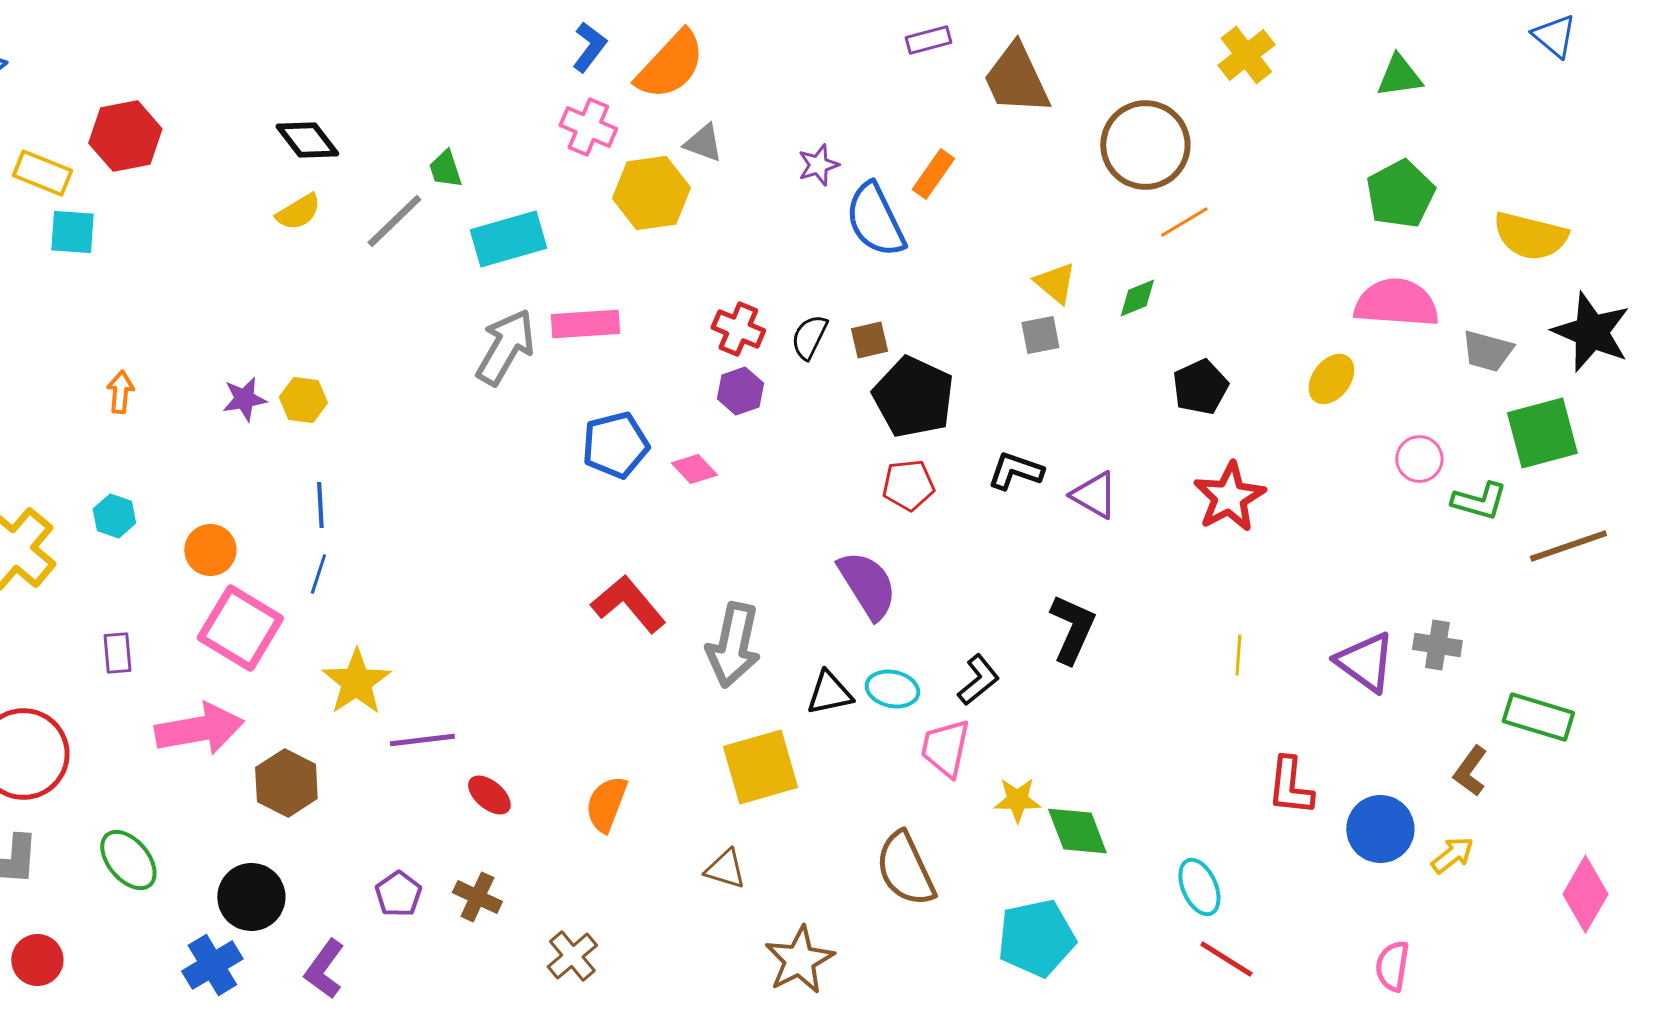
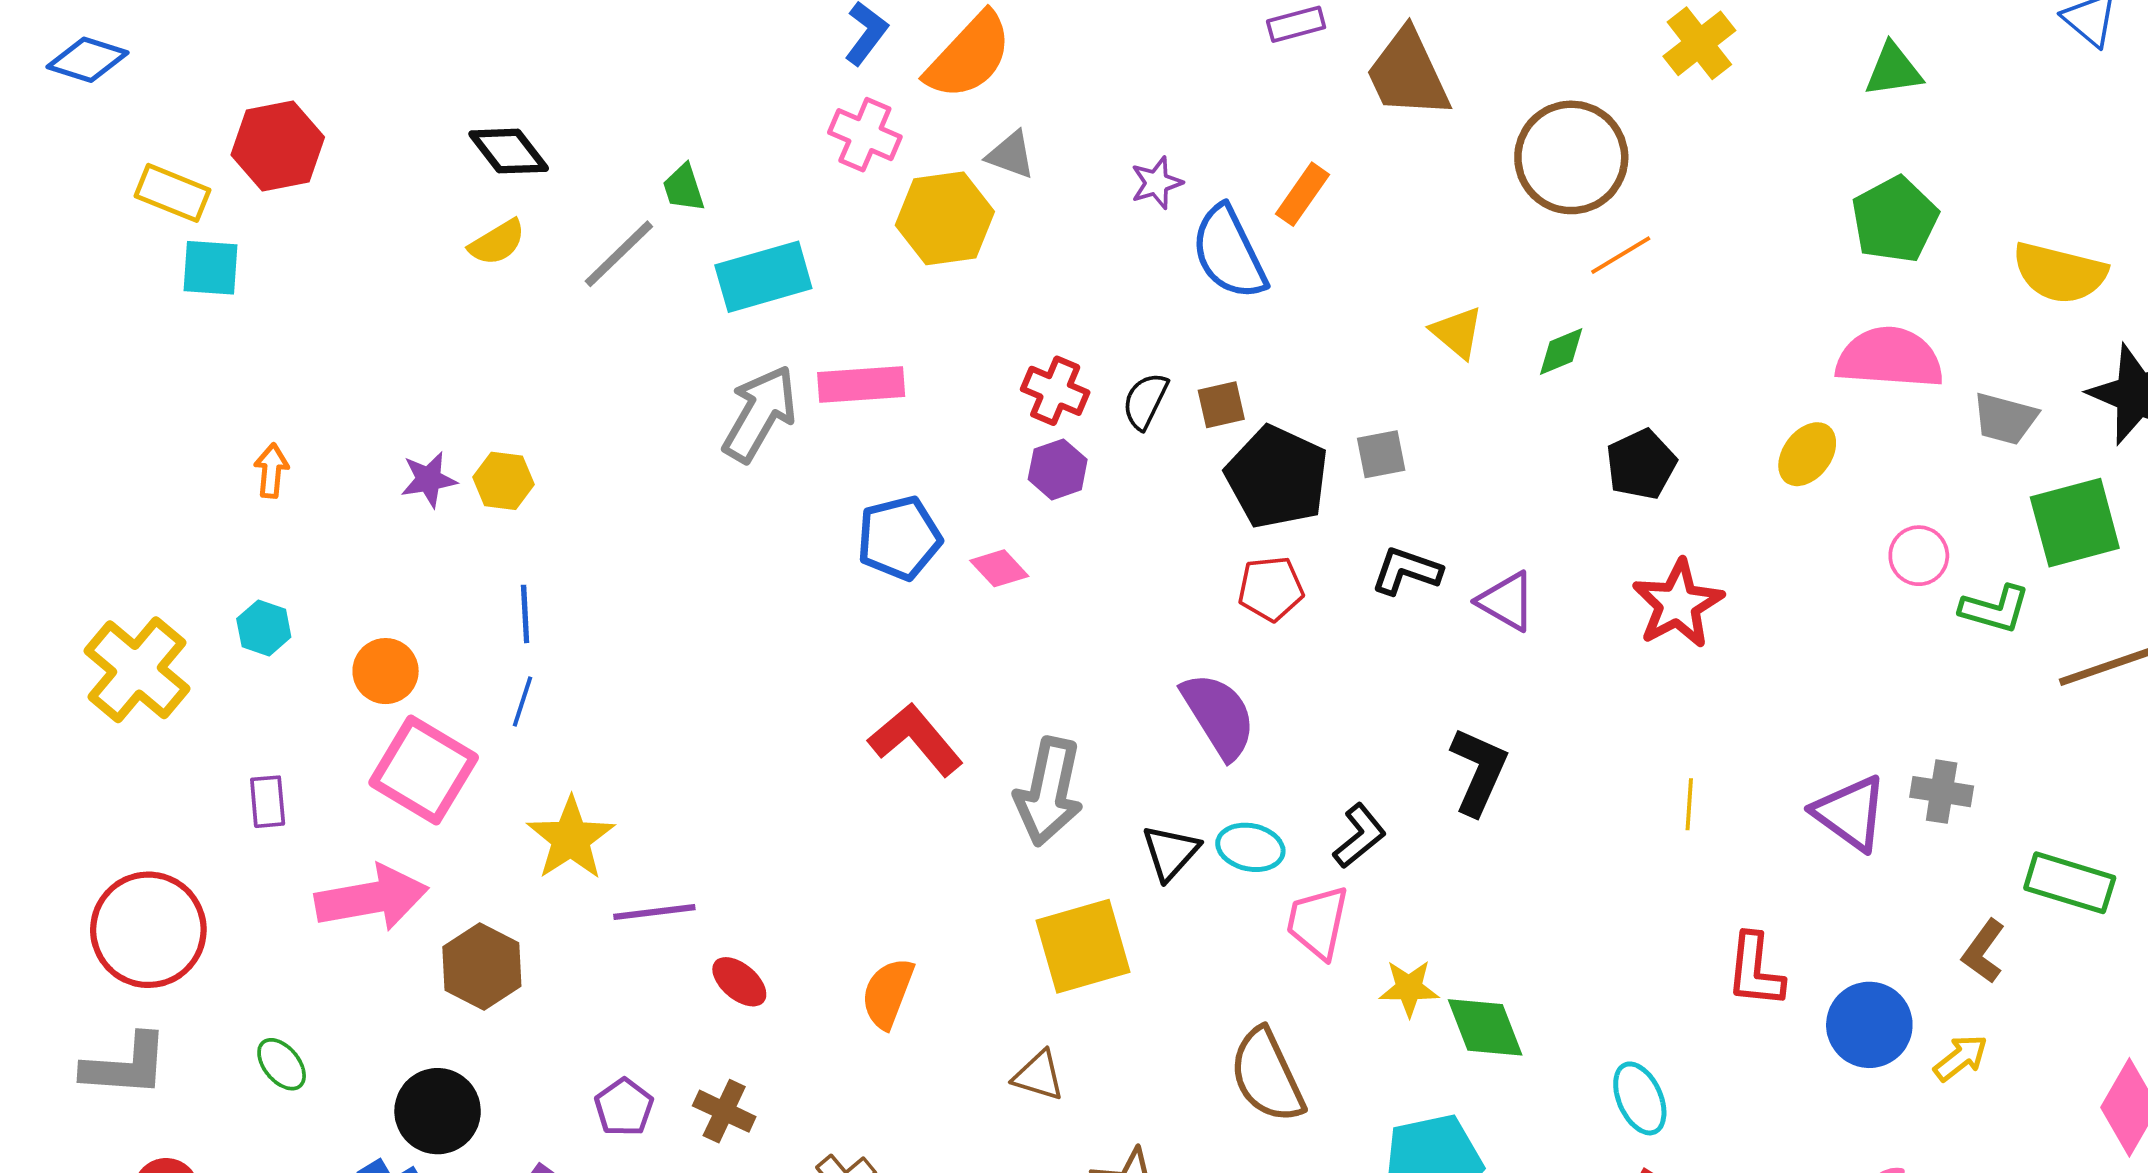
gray square: (1040, 335) -> (1381, 454), moved
black triangle: (829, 693) -> (1171, 852), turned -36
green ellipse: (128, 860) -> (282, 1064), size x0.7

